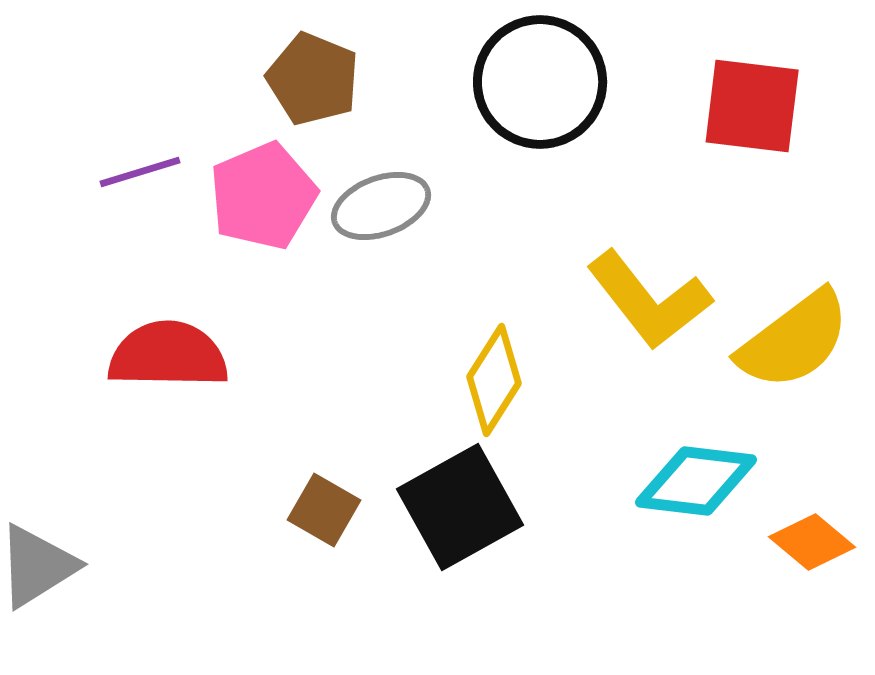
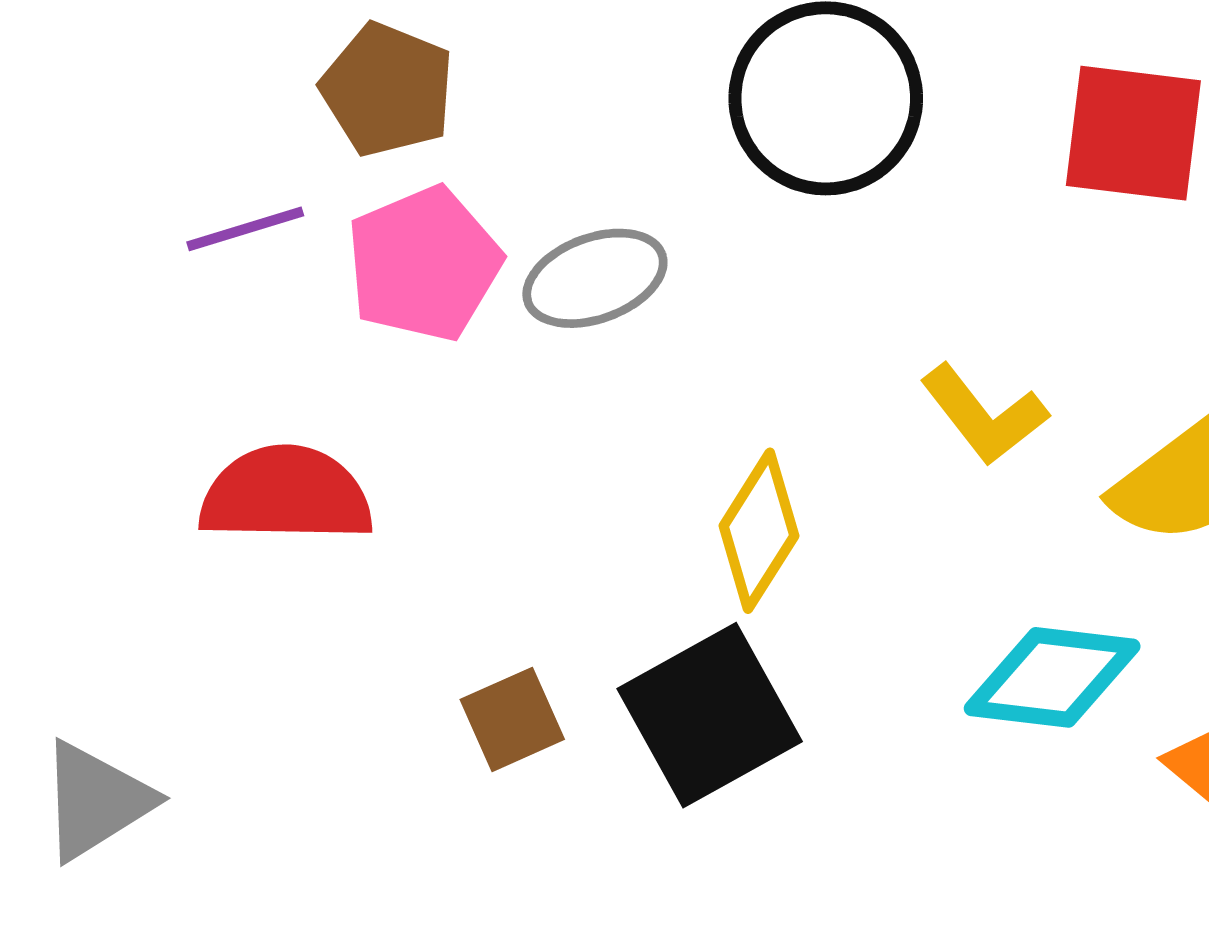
brown pentagon: (313, 79) -> (387, 90), moved
yellow L-shape: (649, 300) -> (984, 415), size x0.7
brown square: (324, 510) -> (512, 719), turned 36

